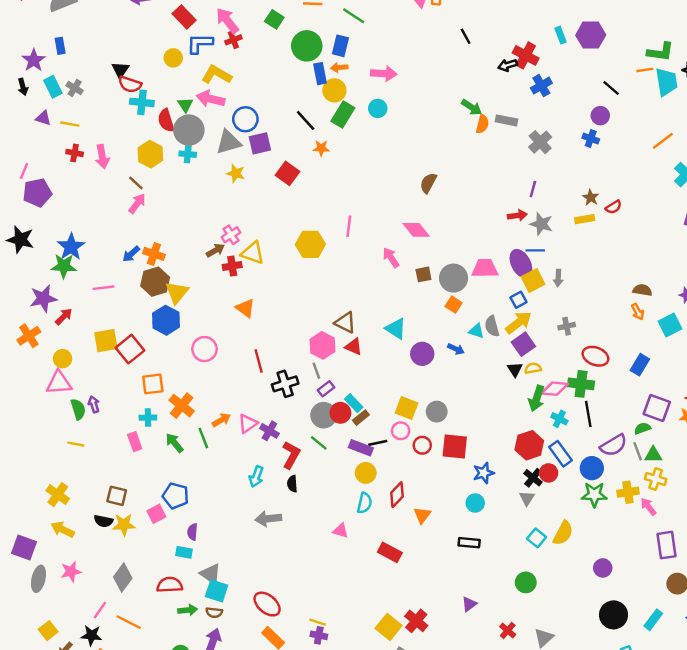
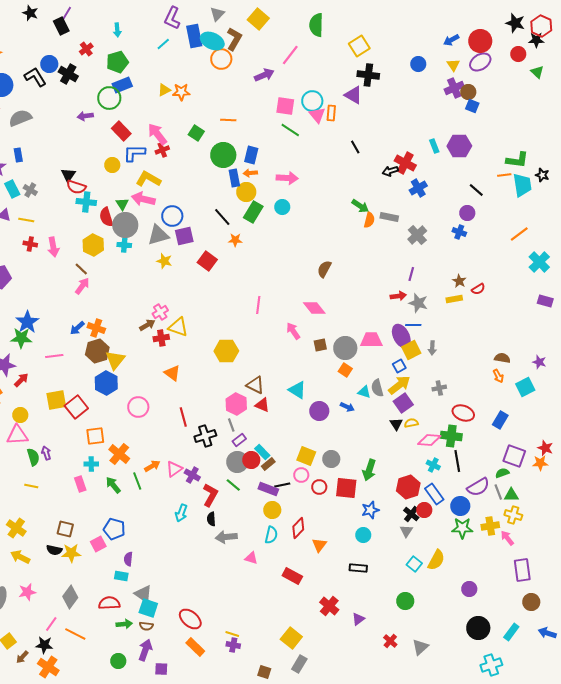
green line: (354, 16) -> (290, 130), moved
yellow hexagon: (310, 244) -> (226, 351), moved
green arrow: (537, 398) -> (369, 470), moved
gray arrow: (268, 519) -> (226, 537), moved
red cross: (416, 621) -> (329, 606), moved

